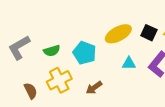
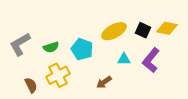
brown arrow: (94, 88) -> (104, 82), moved

